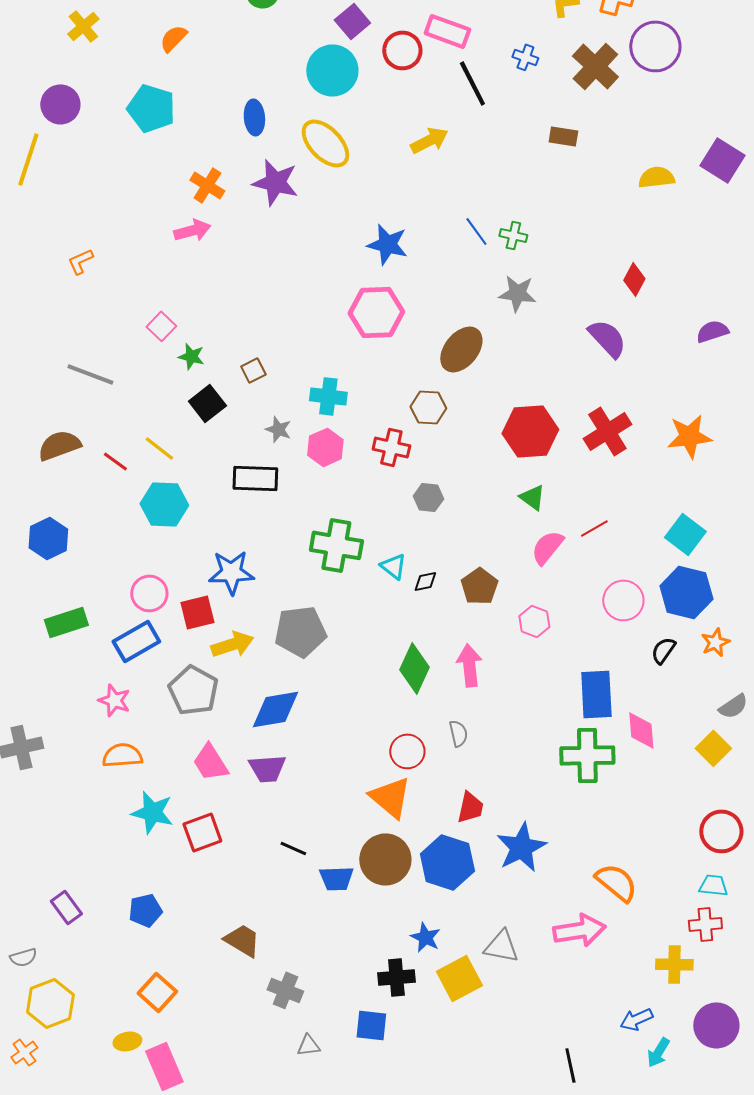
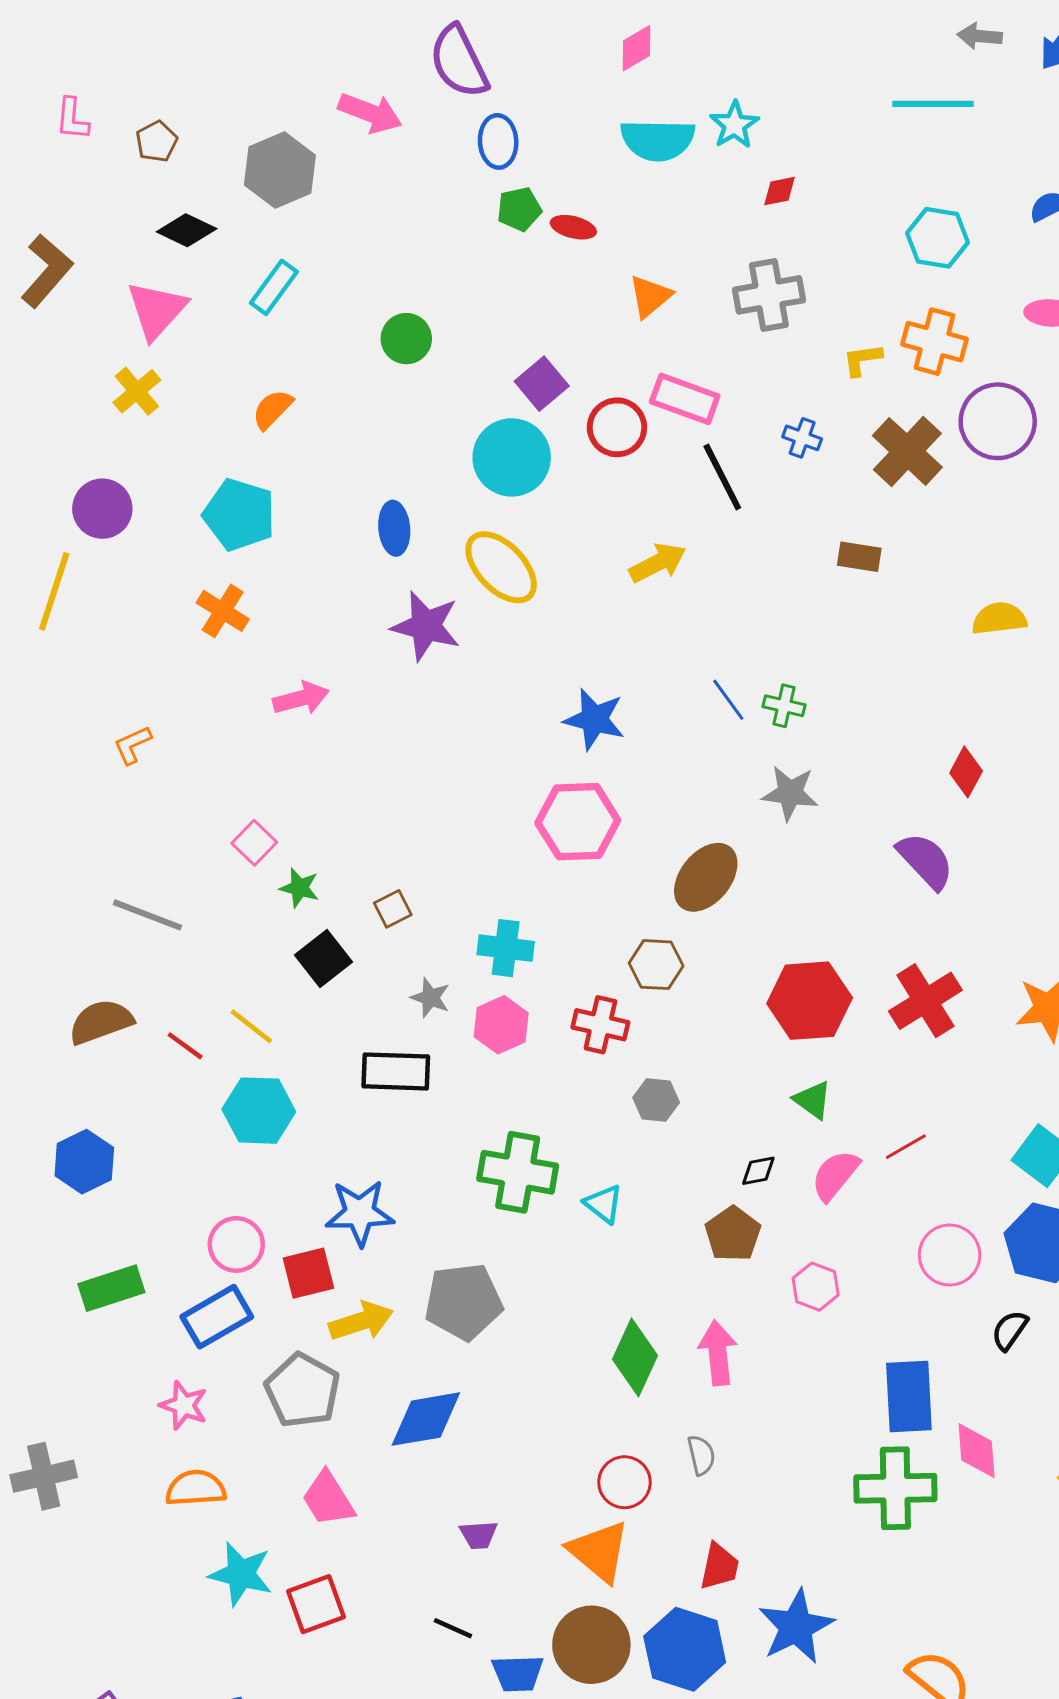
orange cross: (207, 185) -> (223, 611), moved
black diamond: (425, 581) -> (758, 1171), moved
purple trapezoid: (267, 768) -> (479, 1535), moved, size x0.7

